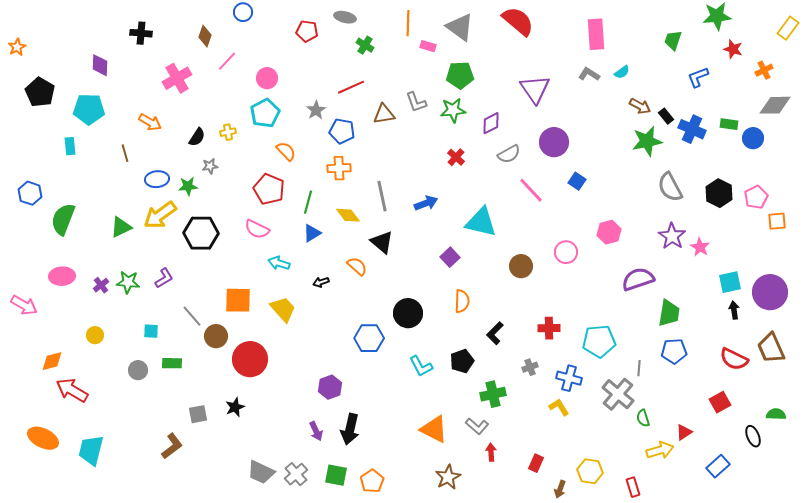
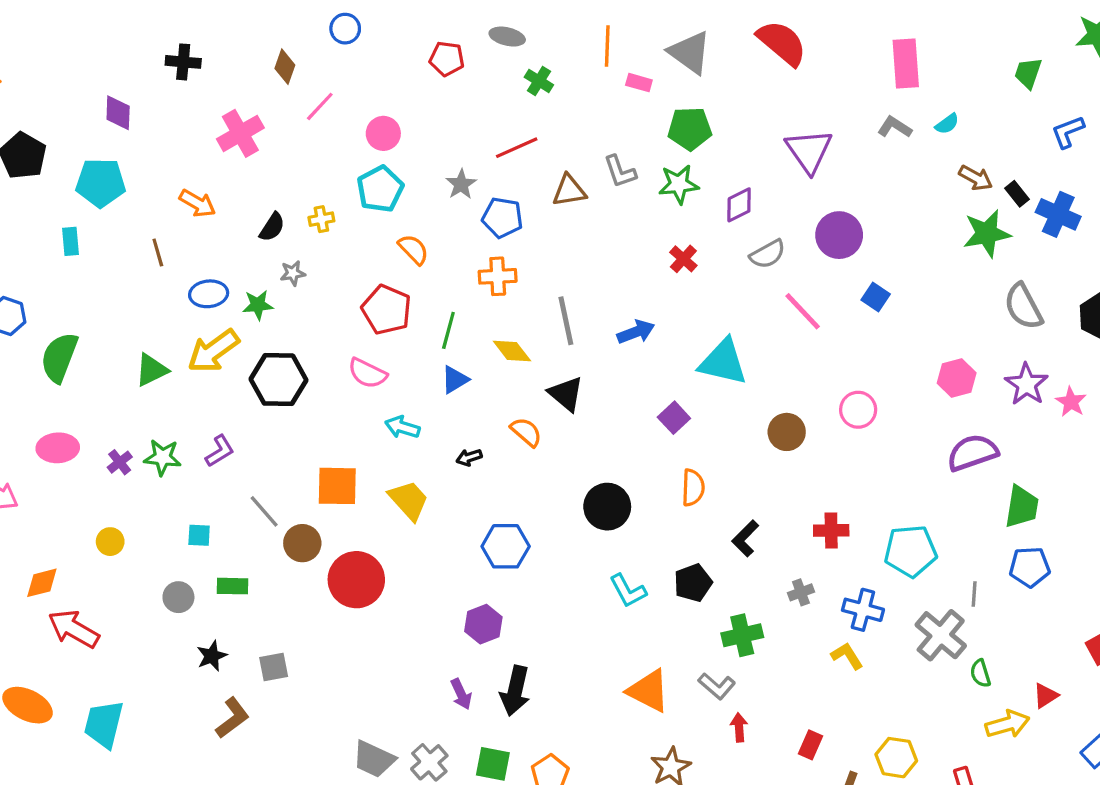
pink hexagon: (609, 232) -> (957, 378), moved
blue hexagon: (369, 338) -> (506, 546), moved
black star: (235, 407) -> (212, 656), moved

